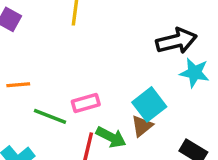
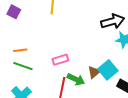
cyan square: (149, 104) -> (108, 70), moved
green line: (50, 116) -> (23, 66), moved

